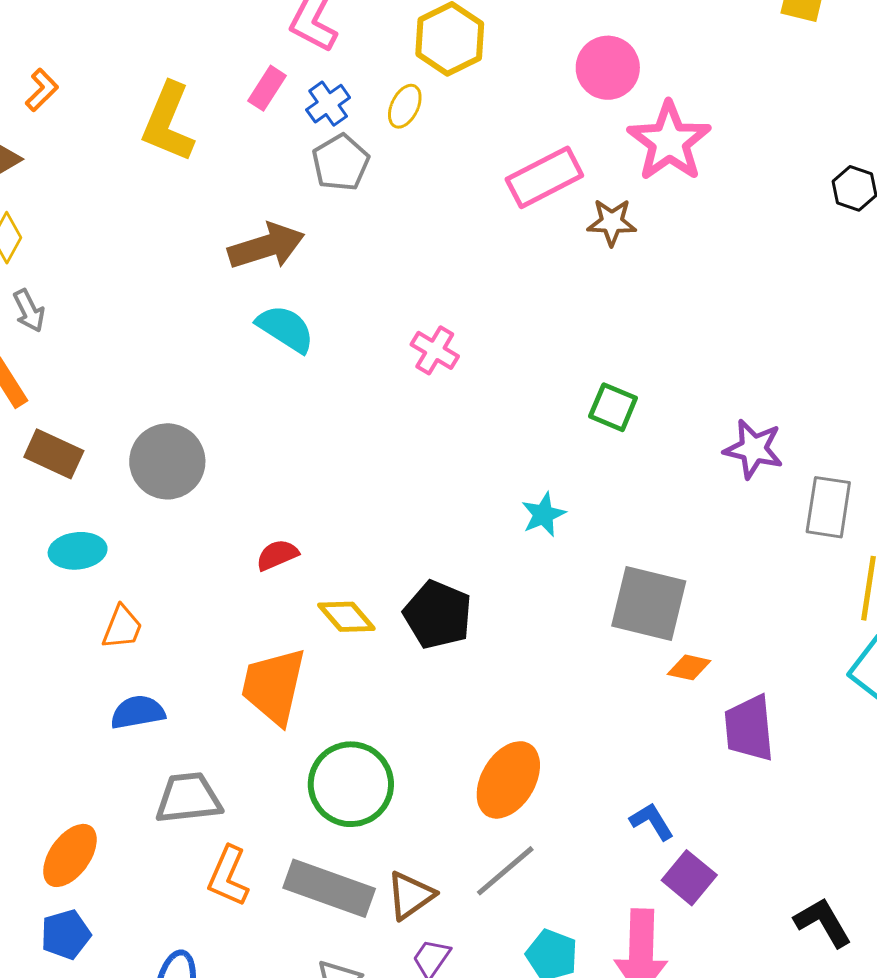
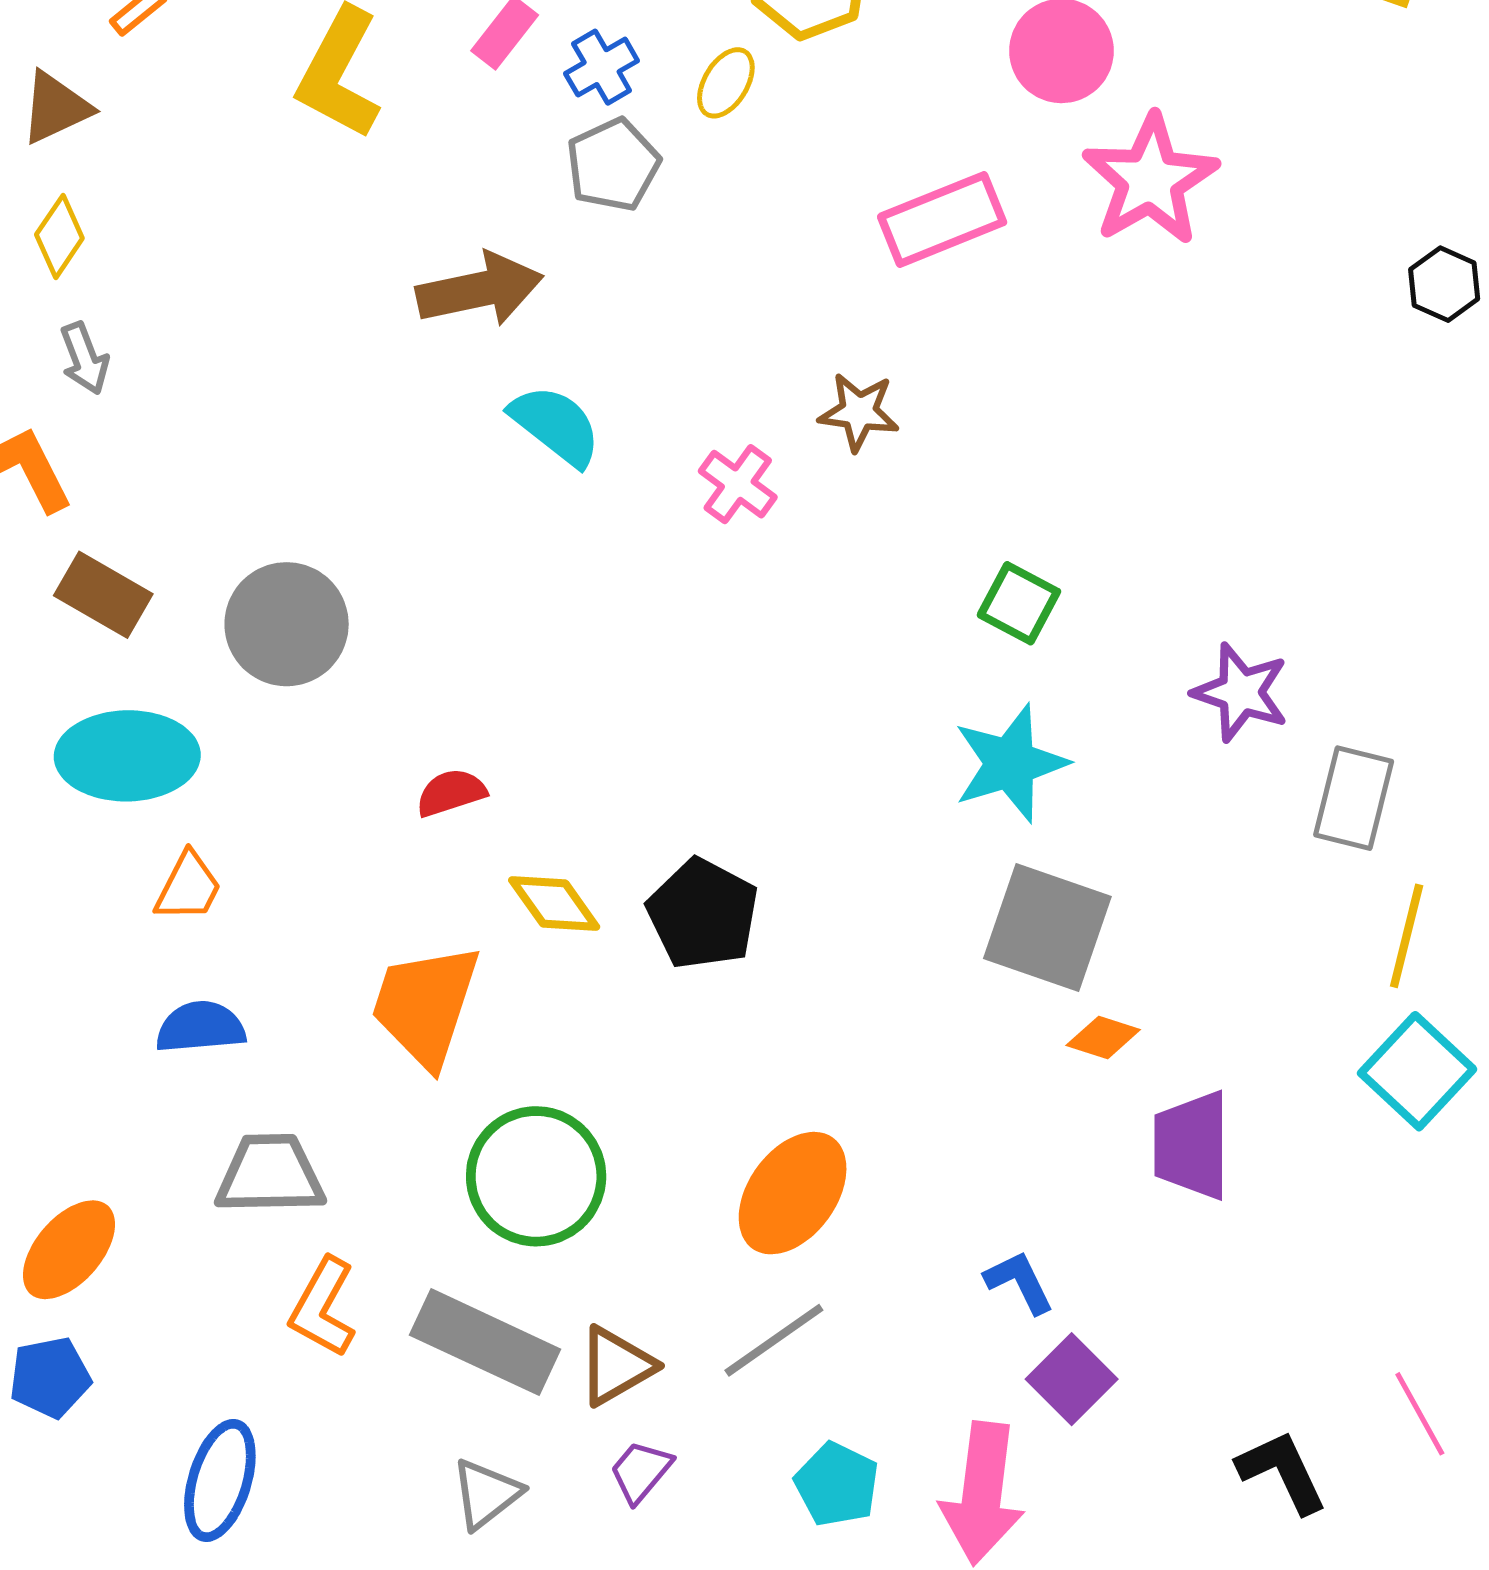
brown star: (612, 222) -> (859, 412), moved
cyan semicircle: (285, 329) -> (556, 425), moved
cyan star: (543, 514) -> (1010, 763), moved, size x1.6
cyan ellipse: (78, 551) -> (127, 756), size x1.5

